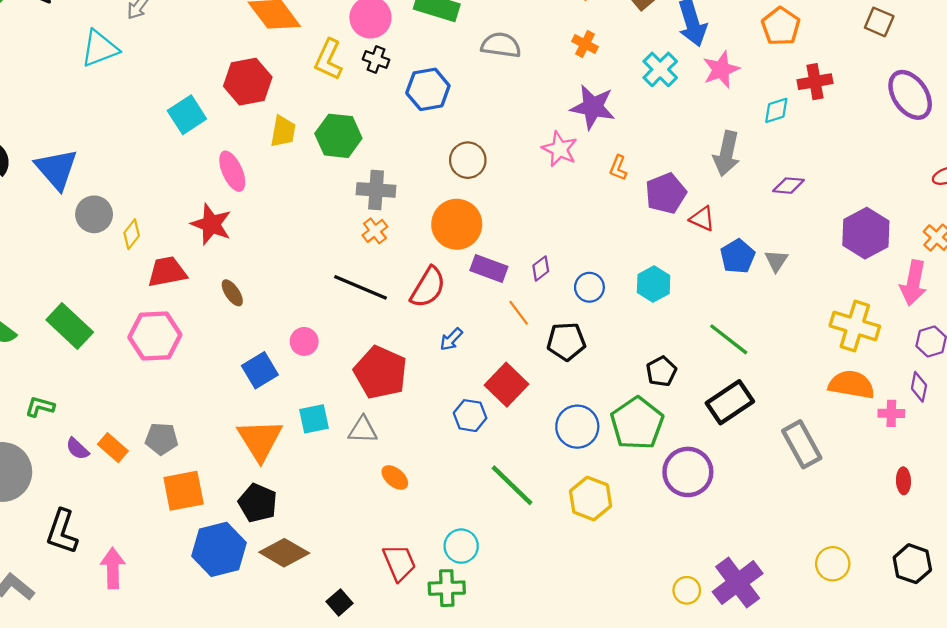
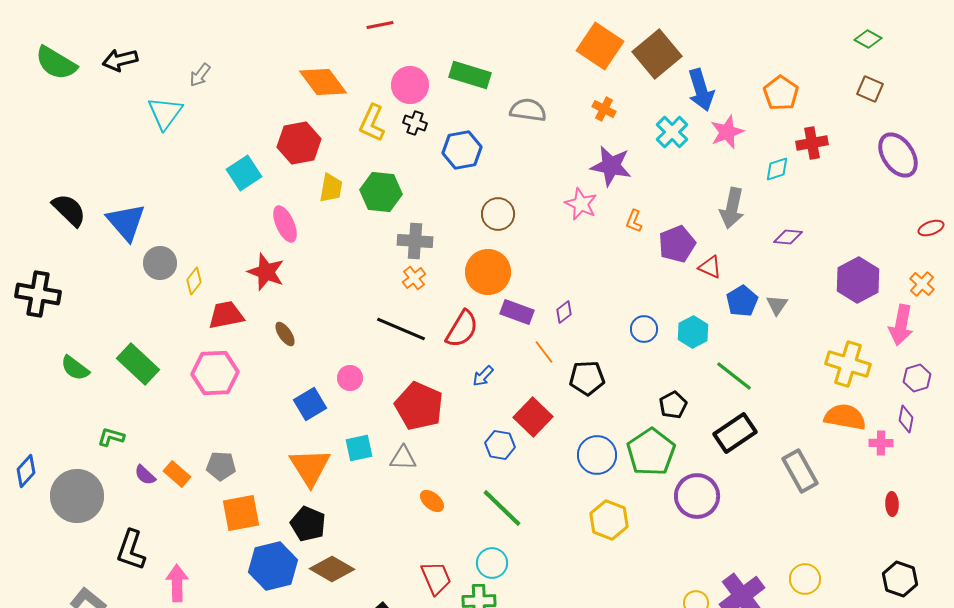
cyan triangle: (100, 48) -> (165, 113), turned -33
cyan hexagon: (654, 284) -> (693, 332), moved
blue circle: (589, 287) -> (644, 329), moved
green line: (512, 485) -> (502, 508), moved
yellow circle: (833, 564) -> (805, 579), moved

